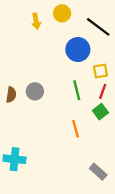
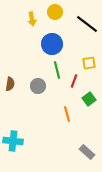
blue circle: (78, 50) -> (52, 44), moved
green line: (77, 90) -> (57, 70), moved
gray circle: (35, 91) -> (38, 86), moved
red line: (103, 91) -> (74, 81), moved

